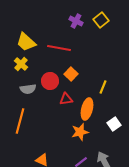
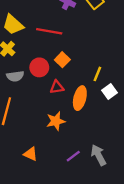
white square: (114, 124) -> (109, 91), moved
orange star: (80, 132) -> (56, 121), moved

